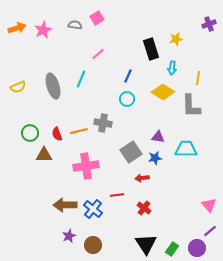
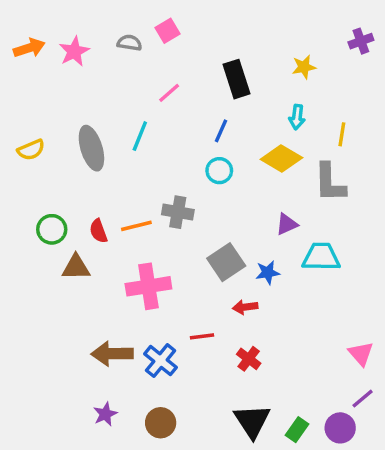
black rectangle: (151, 49) -> (237, 79), moved
purple triangle: (158, 137) -> (287, 224), moved, turned -32
purple star: (69, 236) -> (105, 414), moved

